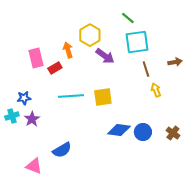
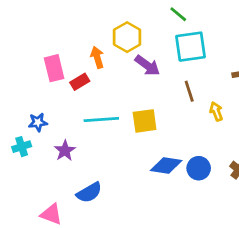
brown line: (146, 69) -> (189, 91), moved
purple star: (32, 119) -> (65, 151), moved

